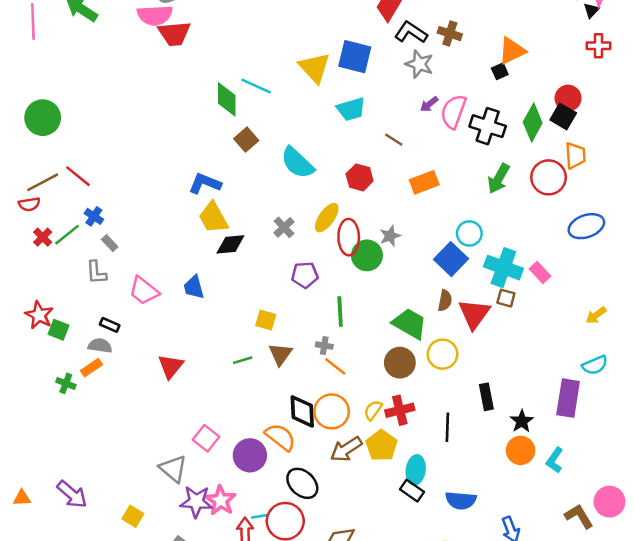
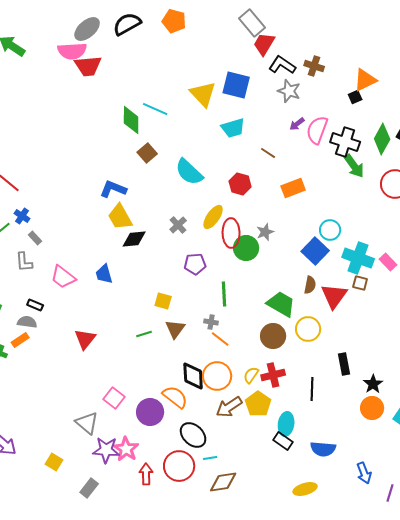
green arrow: (499, 179) -> (354, 166), moved, turned -65
cyan line: (260, 516) -> (210, 458), moved

